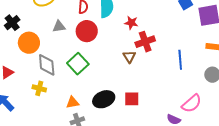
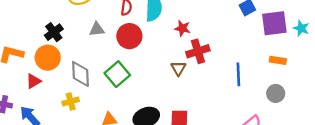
black cross: (12, 23) -> (54, 32), moved
orange circle: (29, 43) -> (48, 58), moved
yellow cross: (39, 88) -> (71, 101), turned -32

